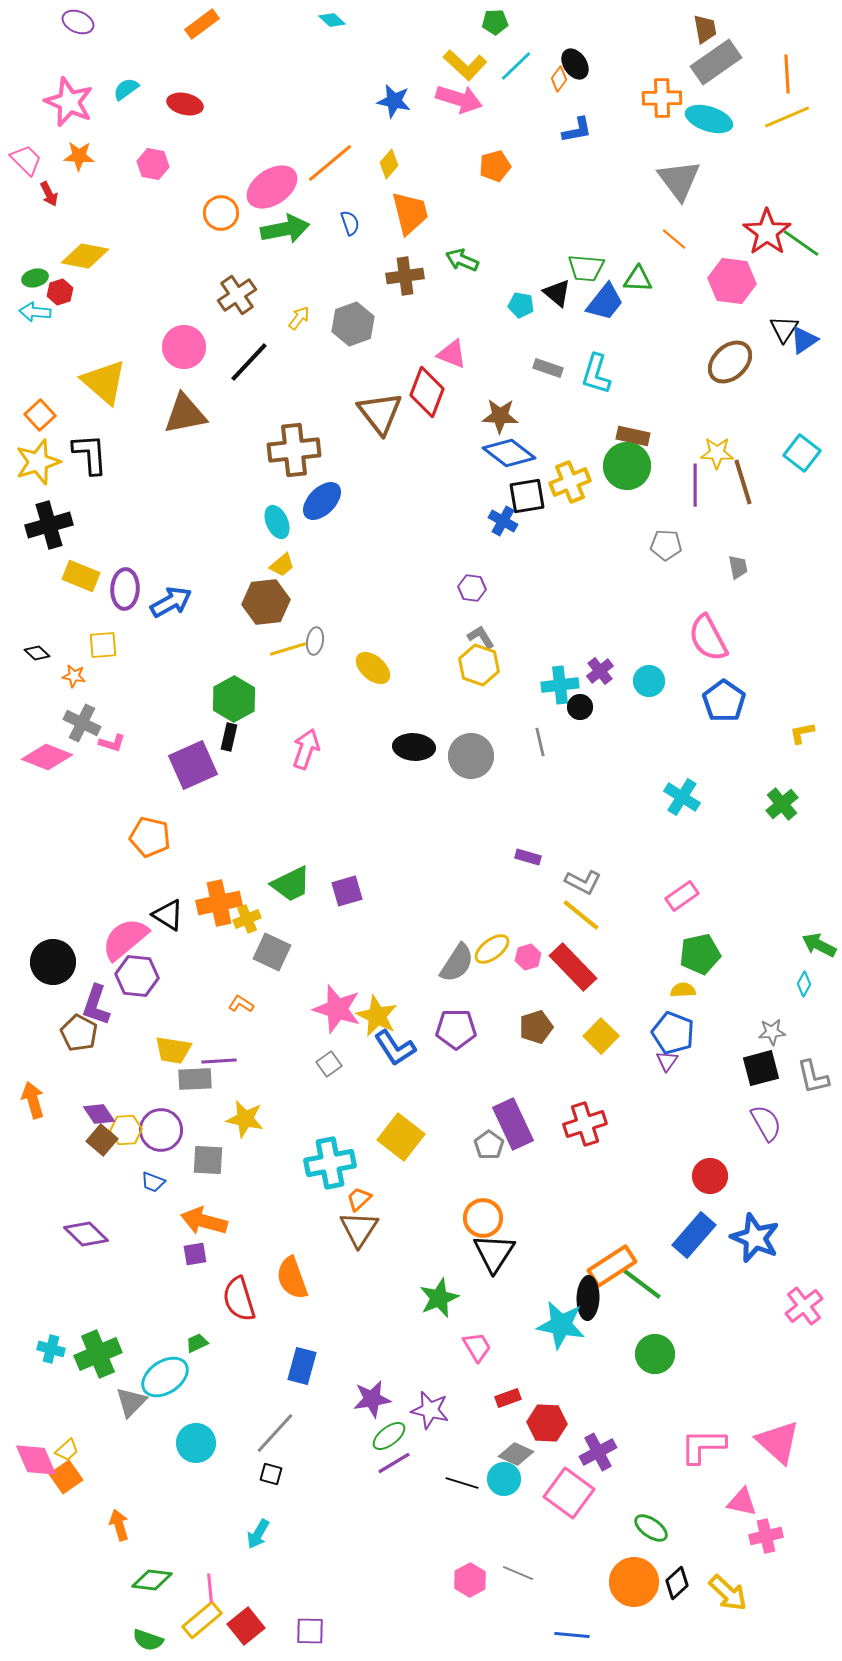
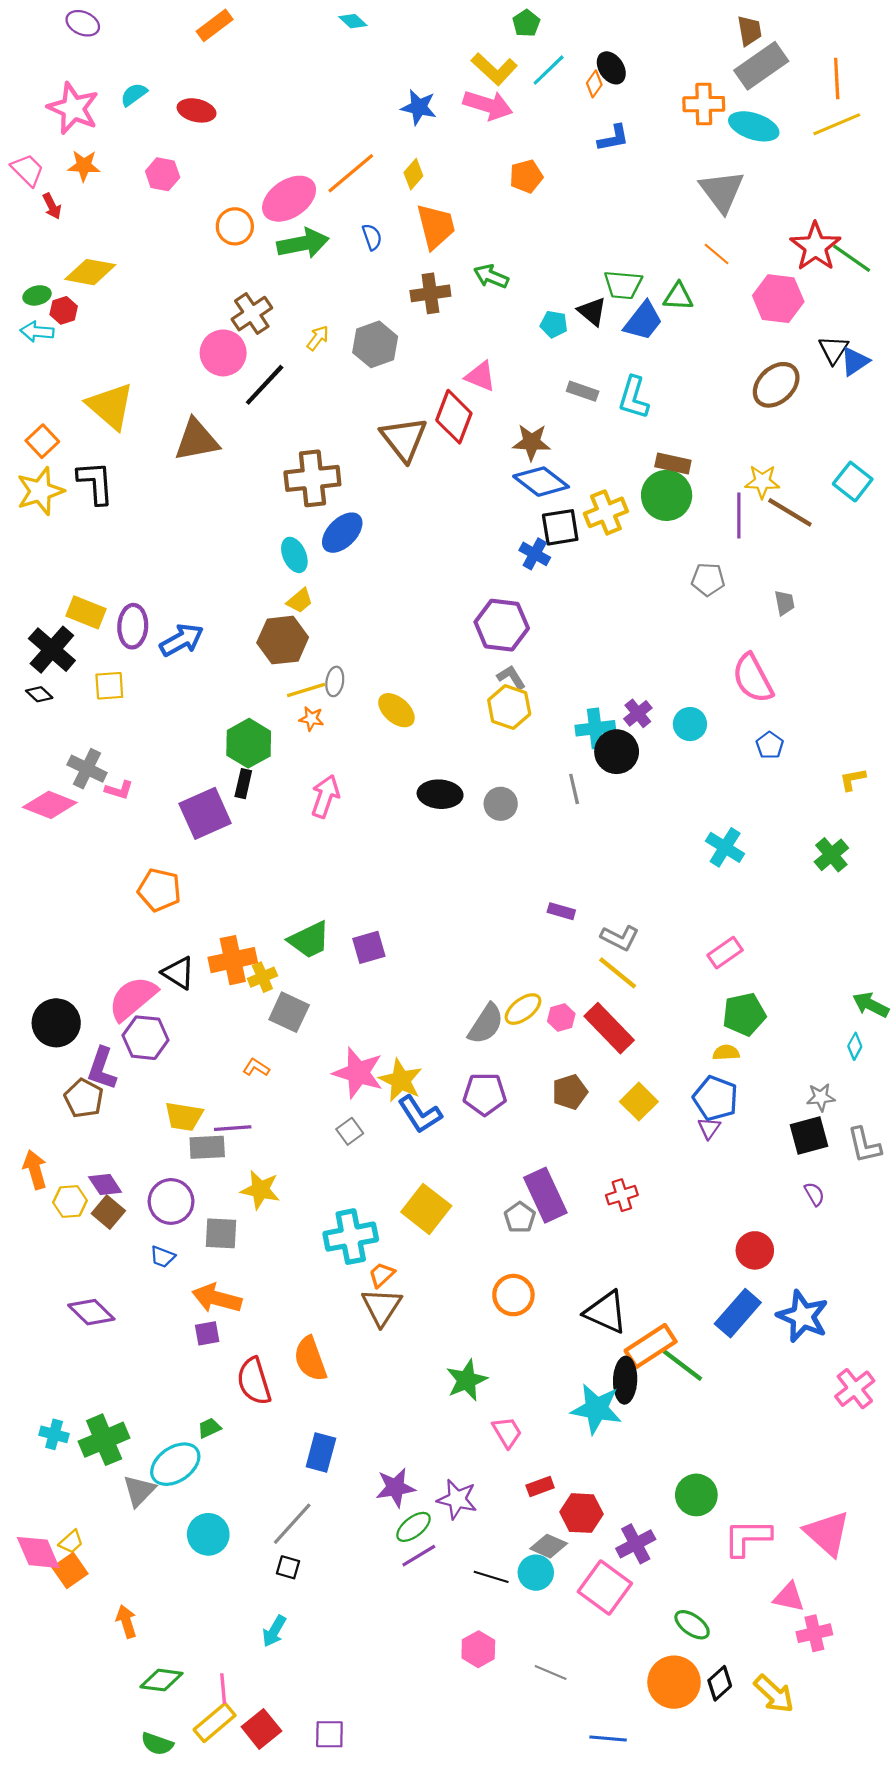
green pentagon: (495, 22) -> (526, 23), turned -30
pink circle: (184, 347) -> (223, 353), moved
brown line: (743, 482) -> (790, 512), turned -42
black cross: (49, 525) -> (52, 650), moved, turned -33
purple hexagon: (472, 588) -> (502, 625), size x1.8
orange star: (74, 676) -> (311, 719), moved
blue pentagon: (724, 701) -> (770, 745), size x0.6
black circle: (580, 707) -> (617, 752), size x1.6
gray circle: (471, 756) -> (501, 804), size x0.7
purple semicircle: (766, 1123) -> (814, 1194), size x0.6
red cross: (585, 1124) -> (622, 1195), size x0.7
yellow hexagon: (126, 1130) -> (70, 1201), moved
black triangle: (494, 1253) -> (606, 1312), moved, turned -39
green circle: (655, 1354) -> (696, 1495), moved
pink hexagon: (470, 1580) -> (478, 1649), moved

